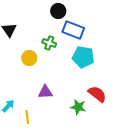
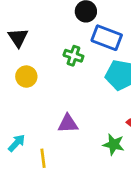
yellow circle: (29, 58) -> (26, 77), moved

